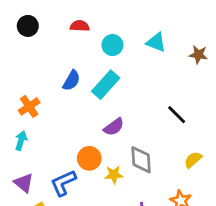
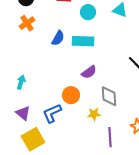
cyan rectangle: (106, 85) -> (83, 41), turned 50
orange cross: (29, 106) -> (27, 23), moved
yellow star: (114, 175) -> (94, 114), moved

